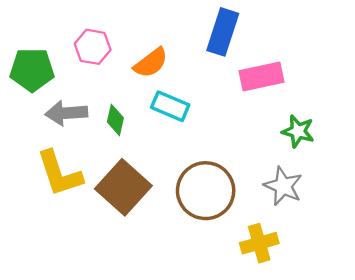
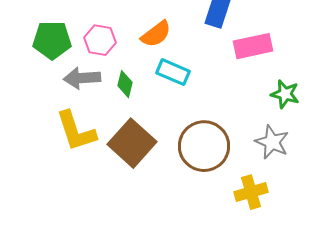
pink hexagon: (93, 47) -> (100, 40), moved

